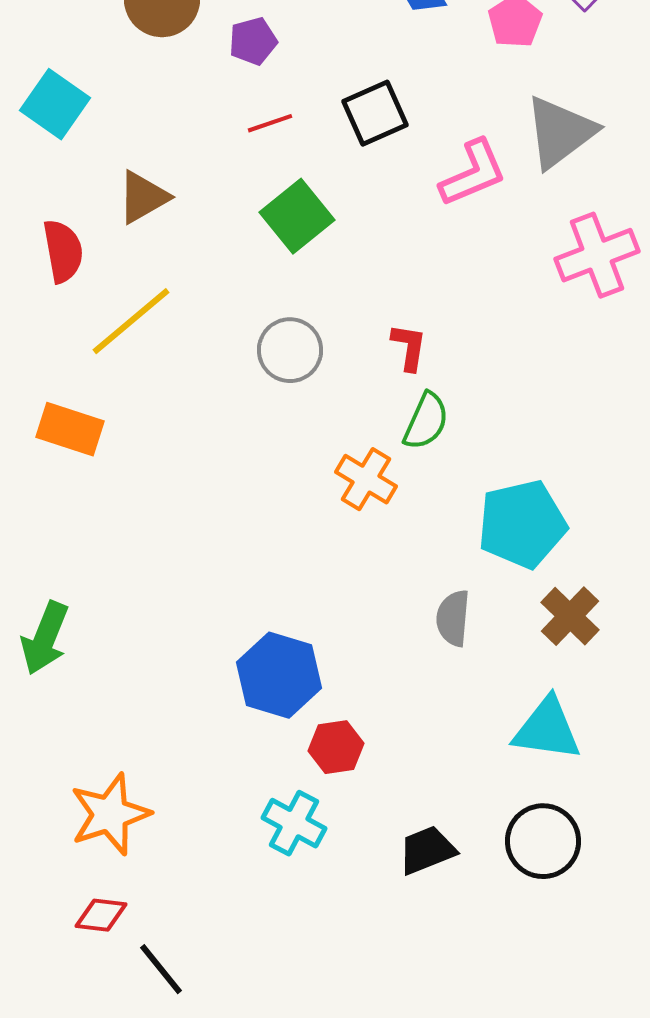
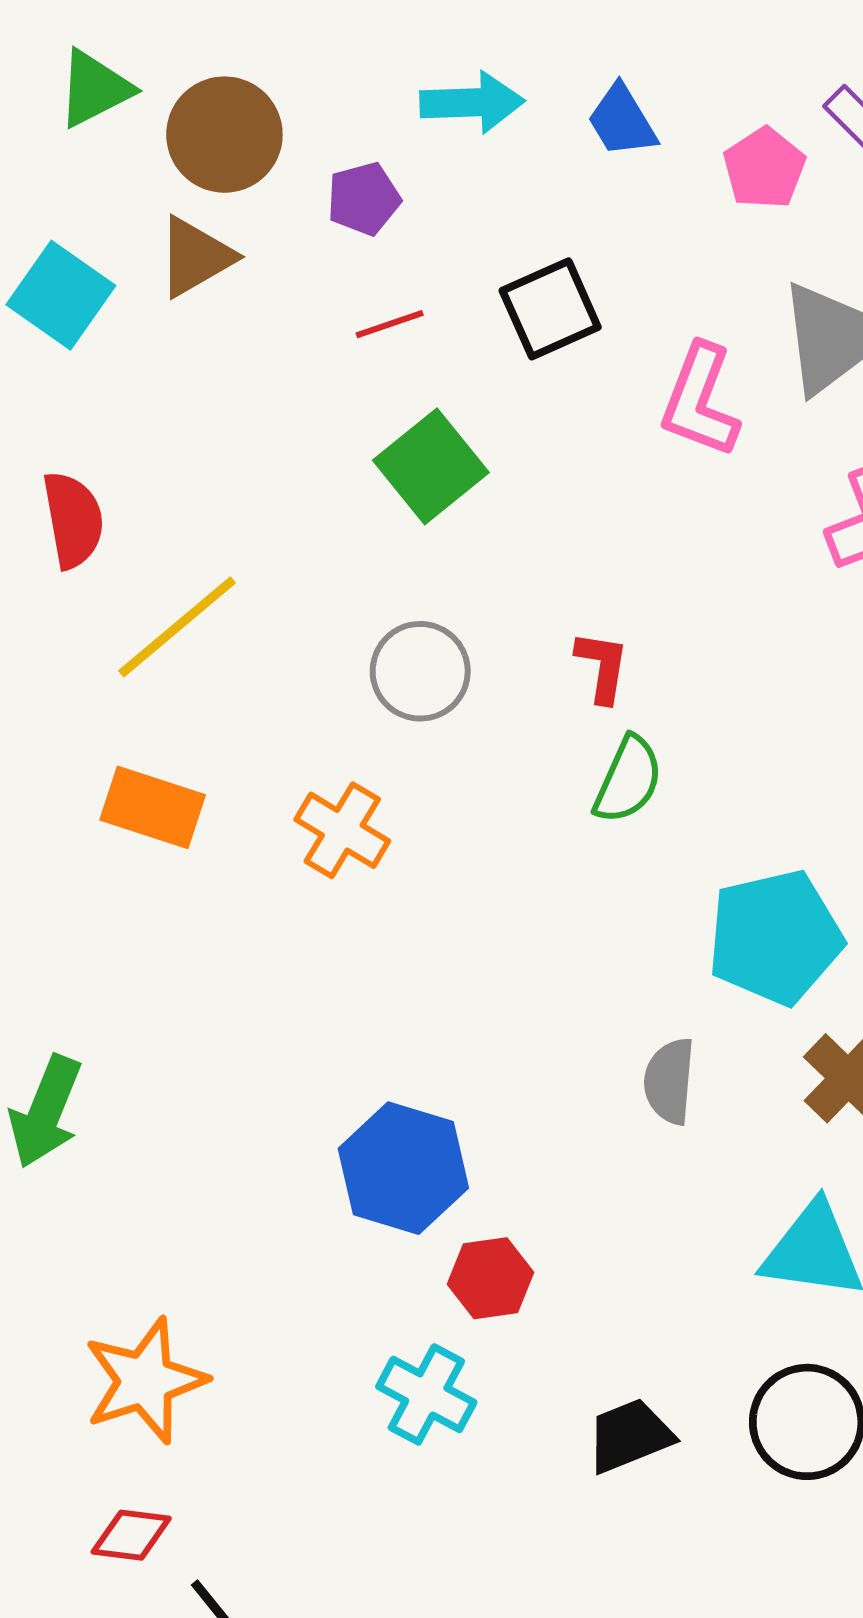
pink L-shape: (473, 173) -> (700, 401), turned 134
brown triangle: (143, 197) -> (195, 257), moved
orange rectangle: (70, 429) -> (153, 807), moved
orange cross: (366, 479) -> (342, 830), moved

